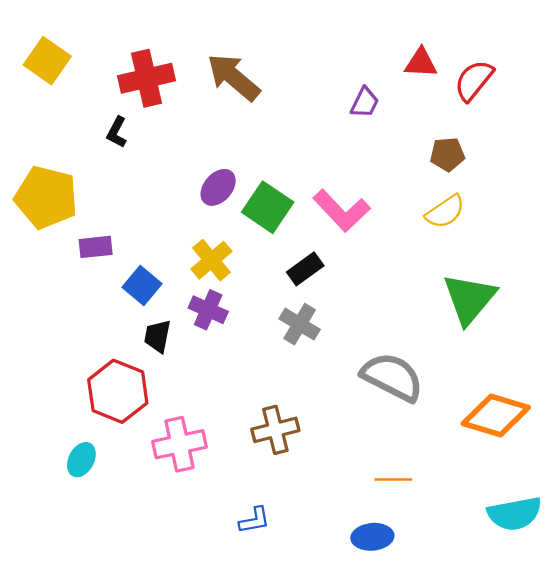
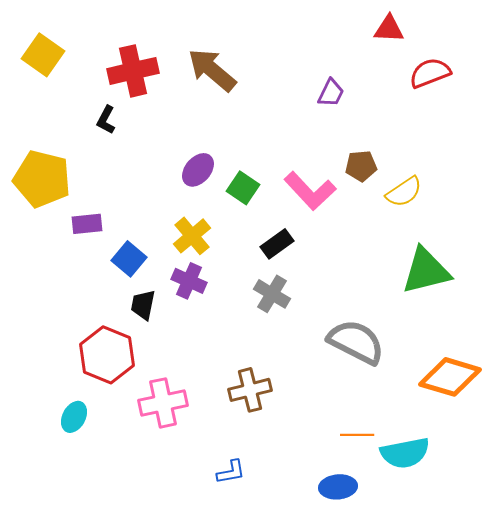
red triangle: (421, 63) -> (389, 29), moved
red semicircle: (474, 80) -> (430, 73), turned 30
brown pentagon: (447, 154) -> (361, 166), moved
green square: (268, 207) -> (243, 188), size x0.7
green triangle: (469, 299) -> (426, 271), turned 36
cyan semicircle: (515, 514) -> (405, 453), moved

